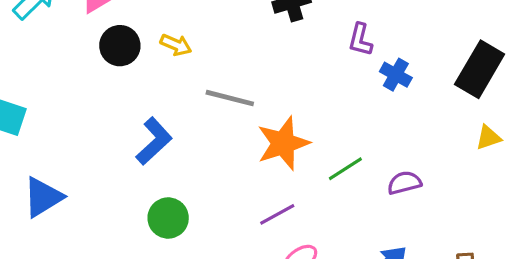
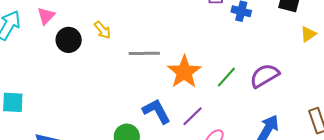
yellow arrow: (176, 45) -> (103, 30), turned 42
blue L-shape: (154, 141) -> (157, 111), moved, turned -60
purple semicircle: (404, 183) -> (265, 76), size x1.4

